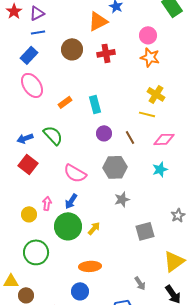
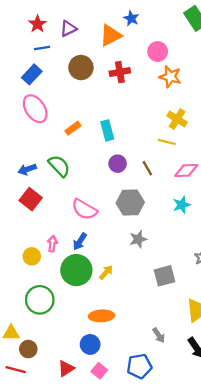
red star: (14, 11) -> (37, 24), moved
purple triangle: (37, 13) -> (68, 29), moved
pink circle: (148, 35) -> (158, 51), moved

